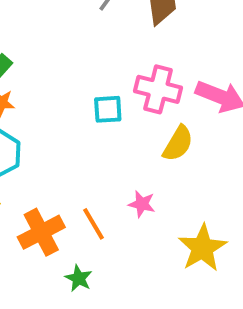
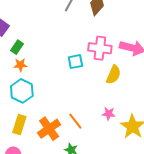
pink star: (142, 204) -> (109, 114), moved

